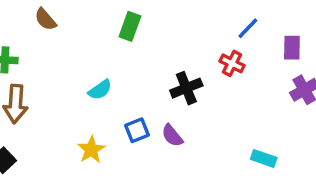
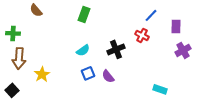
cyan semicircle: (100, 90) -> (83, 50), moved
yellow star: (91, 150) -> (42, 74), moved

